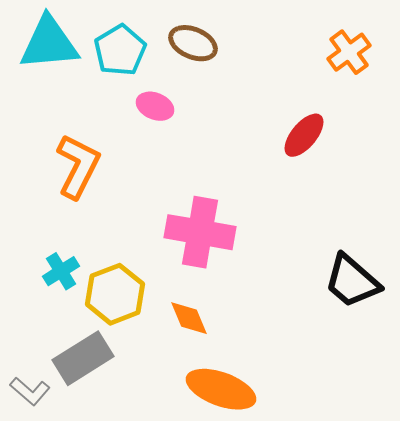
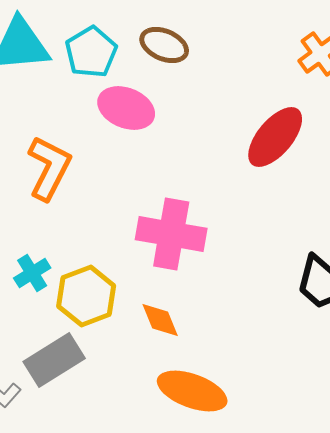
pink ellipse: (155, 106) -> (126, 108), size x1.5
red ellipse: (304, 135) -> (275, 137), size x1.4

